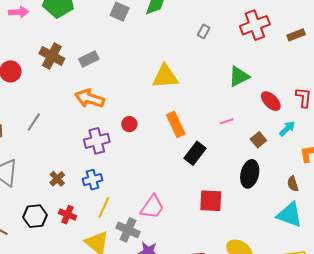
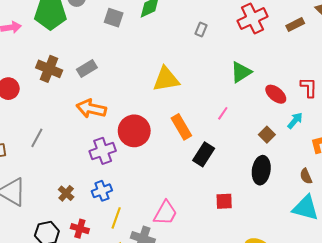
pink line: (227, 121) -> (223, 113), moved, turned -32
red circle: (129, 124) -> (134, 131), size x2.0
red square: (211, 201) -> (224, 201), size x0.7

